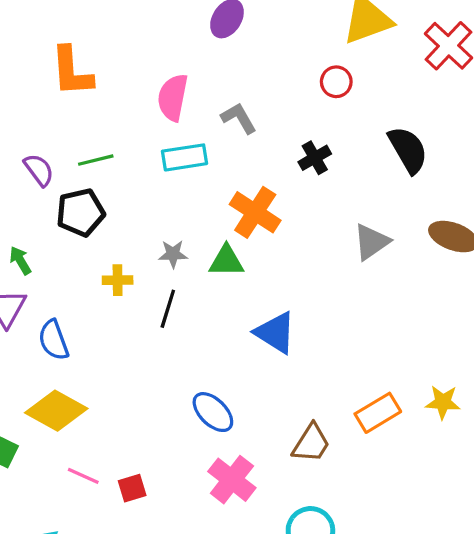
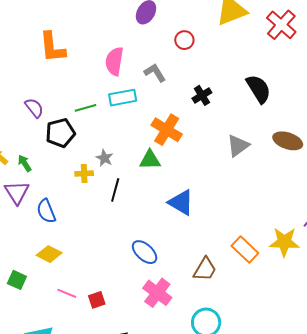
red circle: (336, 82) -> (184, 40), moved
green line: (96, 160) -> (86, 108), moved
gray star: (173, 254) -> (104, 158), moved, turned 30
yellow star: (443, 402) -> (284, 242), size x1.4
yellow diamond: (56, 411) -> (49, 254), size x0.7
orange rectangle: (378, 413) -> (245, 250), turned 76

